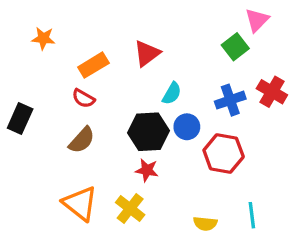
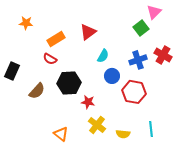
black hexagon: (148, 132) -> (69, 83), moved
brown semicircle: (82, 140) -> (37, 91), moved
orange triangle: (80, 204) -> (61, 134), moved, size x0.7
yellow cross: (130, 209) -> (97, 125), moved

